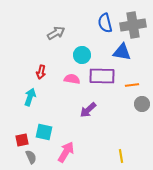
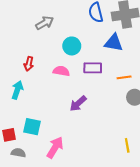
purple rectangle: (102, 76) -> (93, 68), size x0.7
yellow line: (121, 156) -> (127, 145), moved
gray semicircle: (31, 157) -> (18, 153), turned -56

